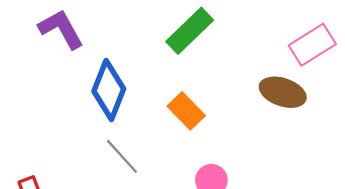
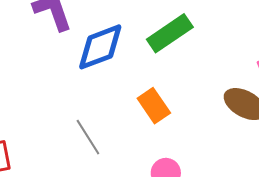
blue diamond: (109, 90) -> (100, 47), moved, turned 38

